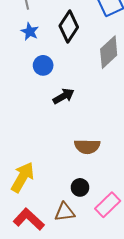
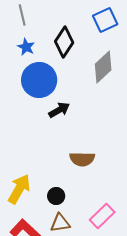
blue circle: (43, 65) -> (39, 80), size x1.8
black circle: (80, 187) -> (56, 196), moved

